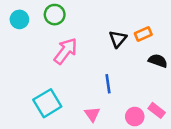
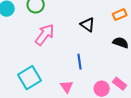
orange rectangle: (143, 34) -> (120, 15), moved
black triangle: (118, 39) -> (88, 25), turned -35

